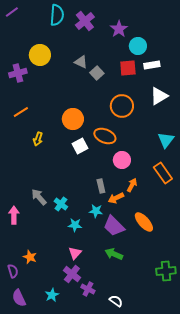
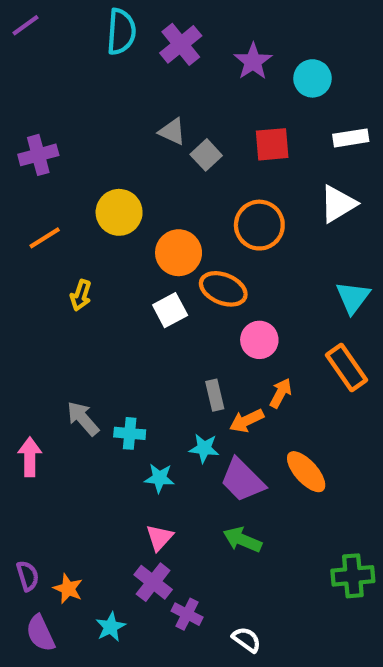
cyan circle: (138, 46) -> (313, 78), moved
yellow circle: (40, 55) -> (119, 212), moved
white rectangle: (152, 65) -> (351, 138), moved
orange circle: (73, 119) -> (179, 253), moved
cyan cross: (61, 204) -> (130, 433), turned -32
orange star: (30, 257) -> (68, 589), moved

